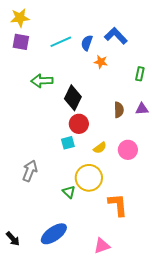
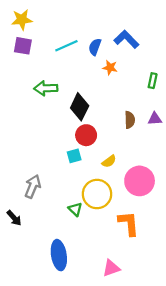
pink circle: (128, 150) -> (140, 181), moved, size x1.4
blue ellipse: (54, 234) -> (59, 255), turned -64
black arrow: (13, 239) -> (14, 218), moved

